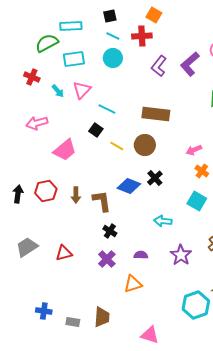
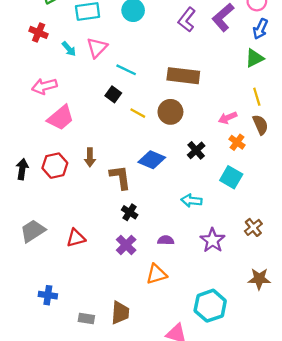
pink trapezoid: (65, 150) -> (61, 118), moved
black cross: (155, 178) -> (196, 150), moved
brown arrow: (76, 195) -> (90, 157), moved
cyan hexagon: (196, 305) -> (210, 306), moved
blue cross: (44, 311) -> (48, 295), moved

